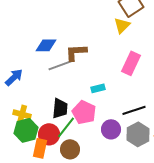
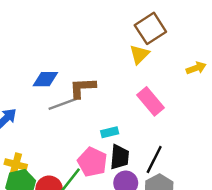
pink rectangle: (131, 63) -> (150, 101), turned -65
black trapezoid: (60, 108) -> (120, 157), moved
black line: (134, 110) -> (154, 159), turned -45

